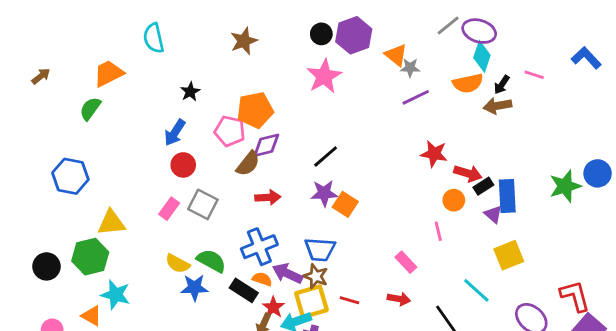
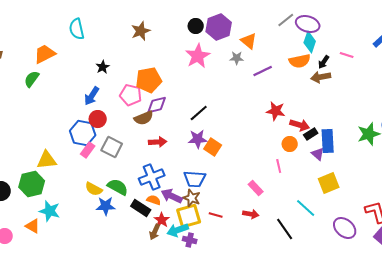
gray star: (410, 68) -> (237, 58), moved
brown semicircle: (248, 164) -> (144, 118), turned 30
blue hexagon: (70, 176) -> (83, 133), moved

